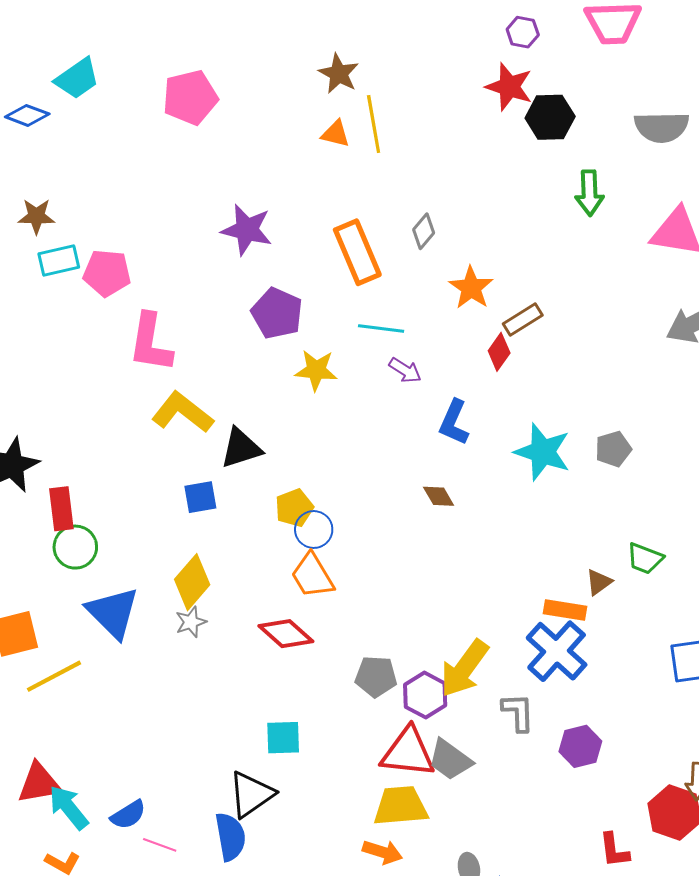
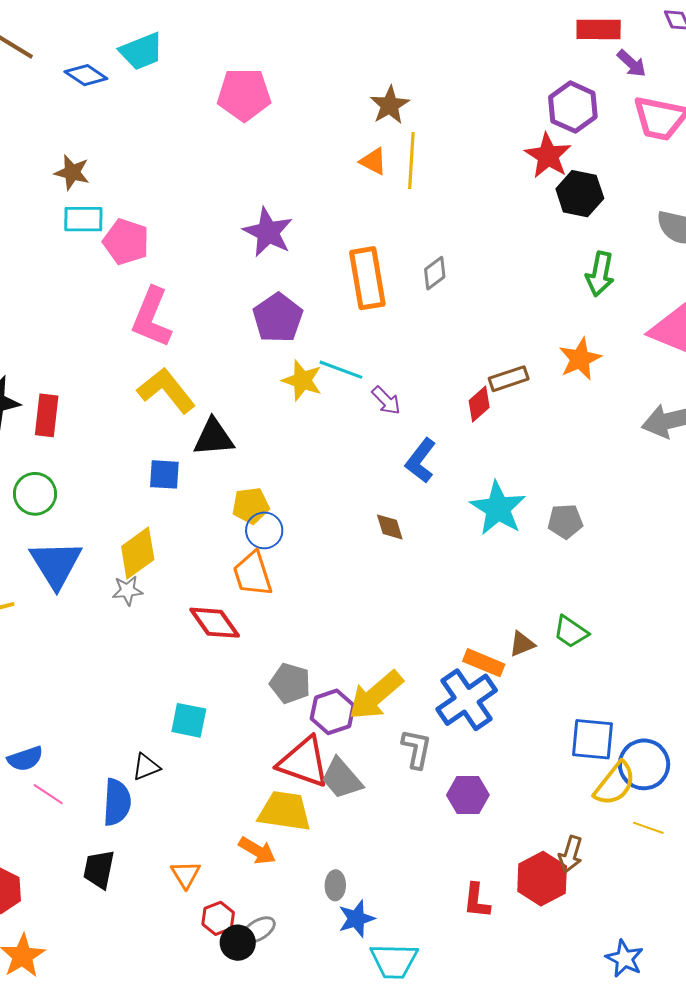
purple hexagon: (523, 32) -> (573, 107), size x1.6
orange star: (471, 288) -> (580, 359), moved
cyan line: (381, 329) -> (341, 370), moved
red rectangle: (61, 509) -> (47, 415), moved
black triangle: (251, 794) -> (146, 767), size x0.6

